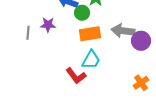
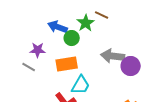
gray line: (28, 33) -> (29, 67), moved, turned -64
orange rectangle: (90, 34) -> (67, 64), moved

